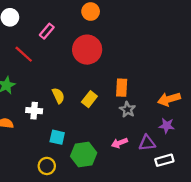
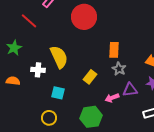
yellow semicircle: (58, 96) -> (59, 57), size x1.6
yellow rectangle: (89, 99) -> (90, 77), moved
purple triangle: (147, 143) -> (130, 90), moved
green hexagon: (84, 154) -> (91, 117), moved

